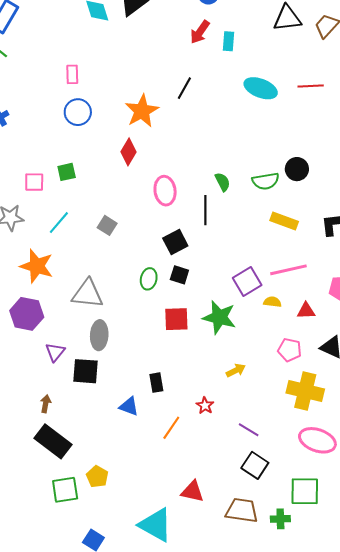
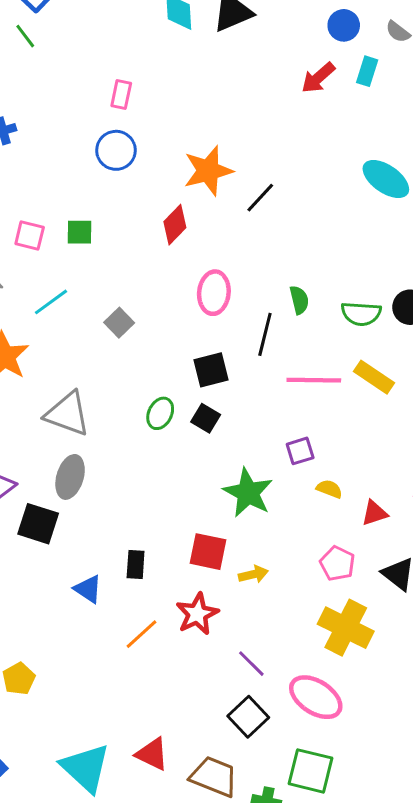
cyan rectangle: (229, 41) -> (367, 71), moved
black line: (184, 88) -> (260, 198), moved
pink line: (288, 270) -> (314, 380), moved
purple square: (247, 282) -> (300, 451), size x0.7
red triangle: (306, 311) -> (374, 513), turned -30
red square: (176, 319) -> (208, 552), moved
red star: (205, 405) -> (197, 614), size x1.6
pink ellipse: (317, 440) -> (316, 697), moved
red triangle: (192, 491) -> (152, 754), moved

